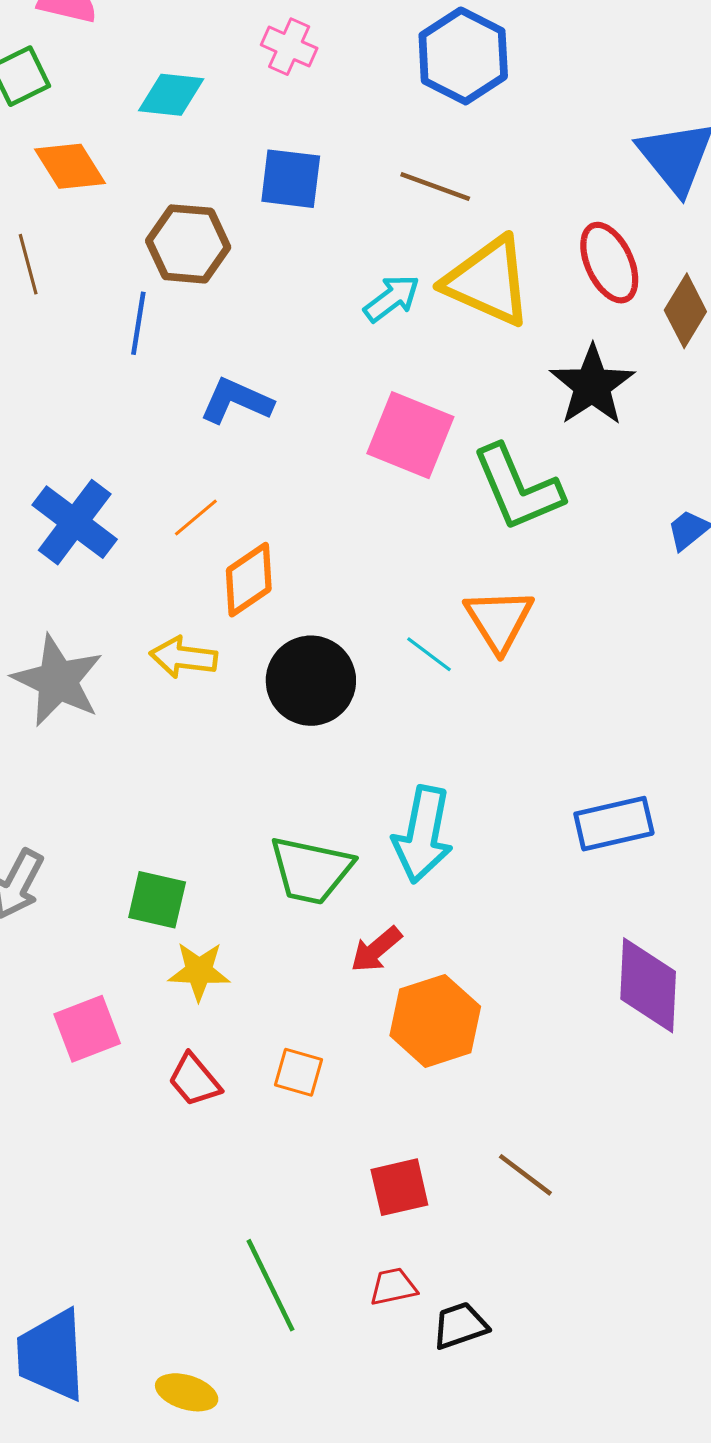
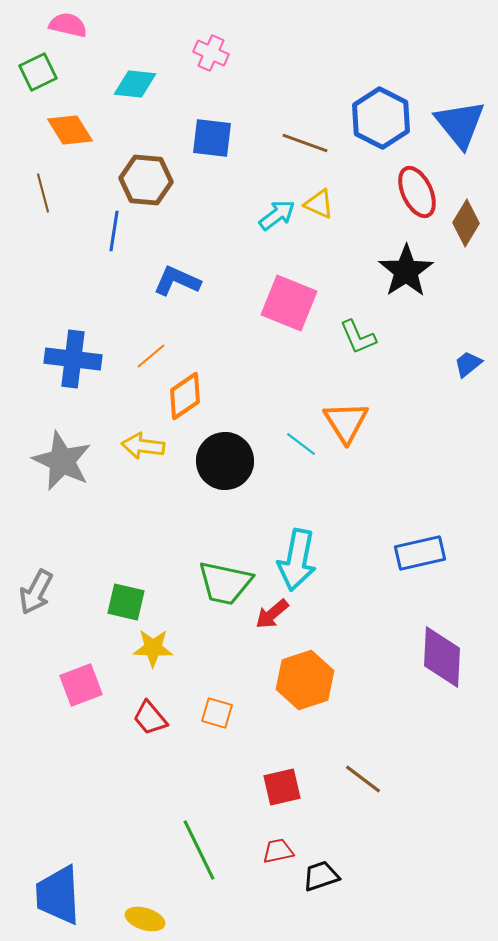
blue hexagon: (463, 56) -> (381, 118), moved
yellow triangle: (488, 281) -> (319, 204), moved, size x0.5
green L-shape: (518, 488) -> (358, 337), size x0.6
blue cross: (75, 522) -> (73, 359), turned -30
red arrow: (376, 949) -> (272, 614), moved

